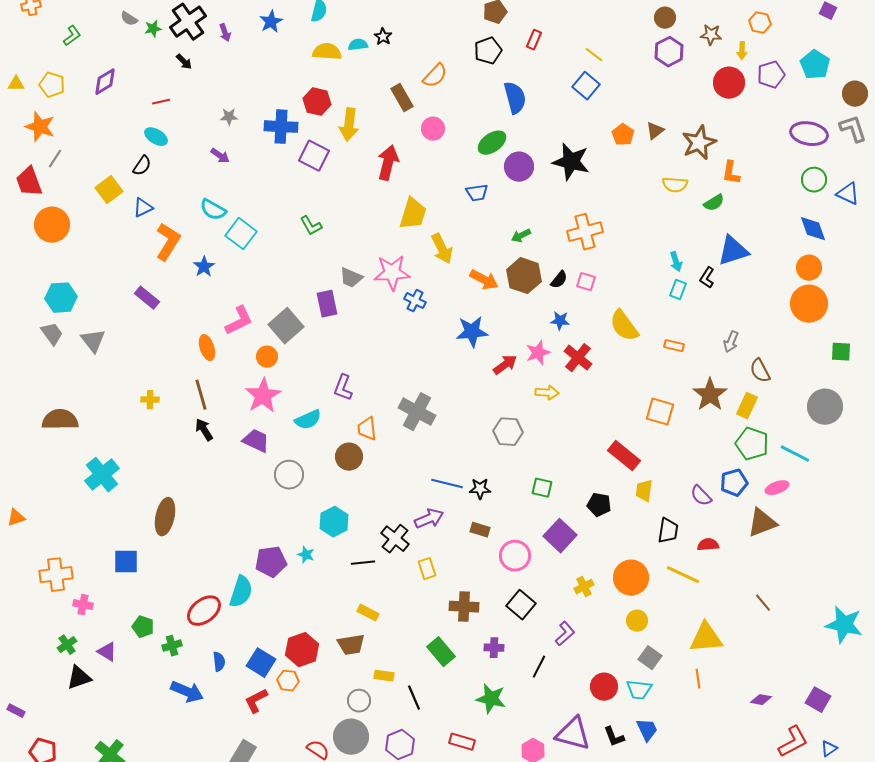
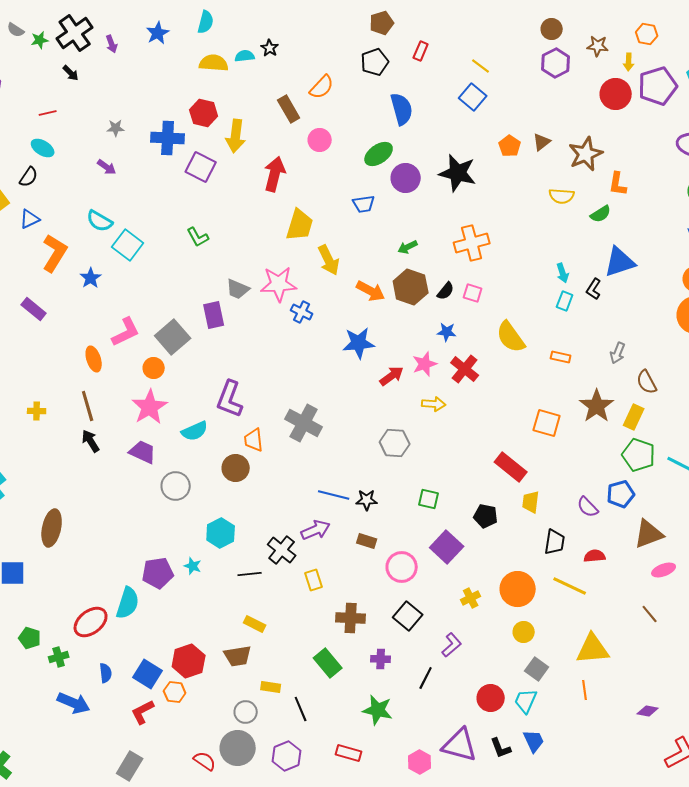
purple pentagon: (771, 75) -> (658, 86), size x1.4
purple L-shape: (343, 388) -> (230, 399), size x1.4
pink ellipse: (777, 488) -> (664, 570), moved
cyan trapezoid: (639, 690) -> (526, 701), turned 108

